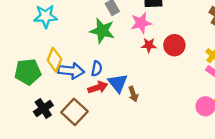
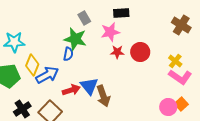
cyan star: (46, 16) -> (14, 42), moved
blue semicircle: (97, 69) -> (68, 54), moved
blue arrow: (71, 71) -> (47, 75), turned -35
brown arrow: (133, 94) -> (103, 96), size x1.5

